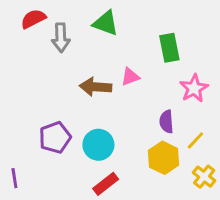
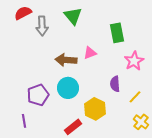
green triangle: (106, 23) -> (73, 16), turned 30
cyan circle: (98, 145) -> (68, 88), moved
yellow hexagon: (164, 158) -> (95, 109), moved
purple line: (14, 178) -> (24, 121), moved

